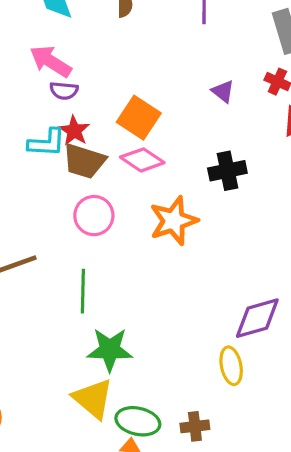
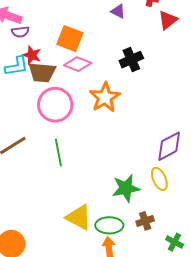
pink circle: (94, 216) -> (55, 105), size x1.4
green star: (110, 350) -> (126, 188), moved

